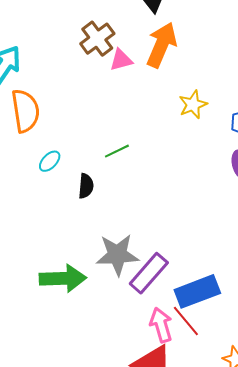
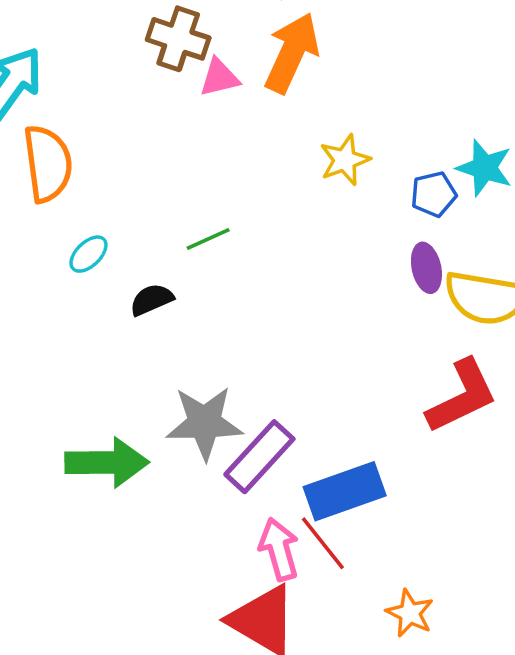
brown cross: (97, 39) -> (178, 39), turned -36
black semicircle: (86, 186) -> (152, 300), turned -120

